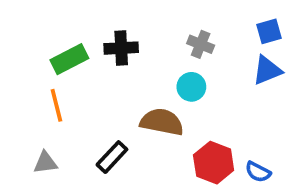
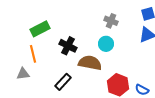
black cross: (121, 48) -> (68, 46), moved, turned 30
gray triangle: (45, 163) -> (23, 74), moved

